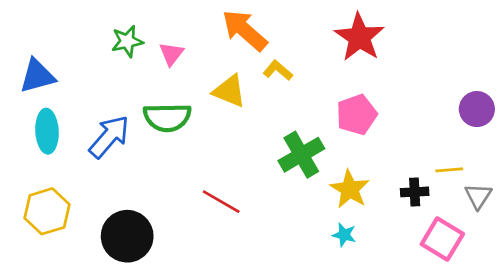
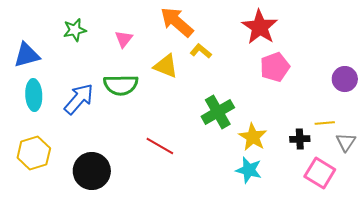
green star: (127, 41) -> (75, 30), moved
pink pentagon: (357, 115) -> (275, 67), moved
cyan star: (344, 235) -> (249, 170), size x1.5

